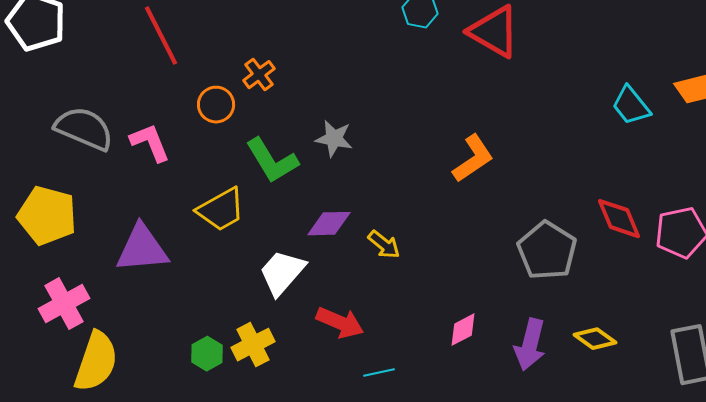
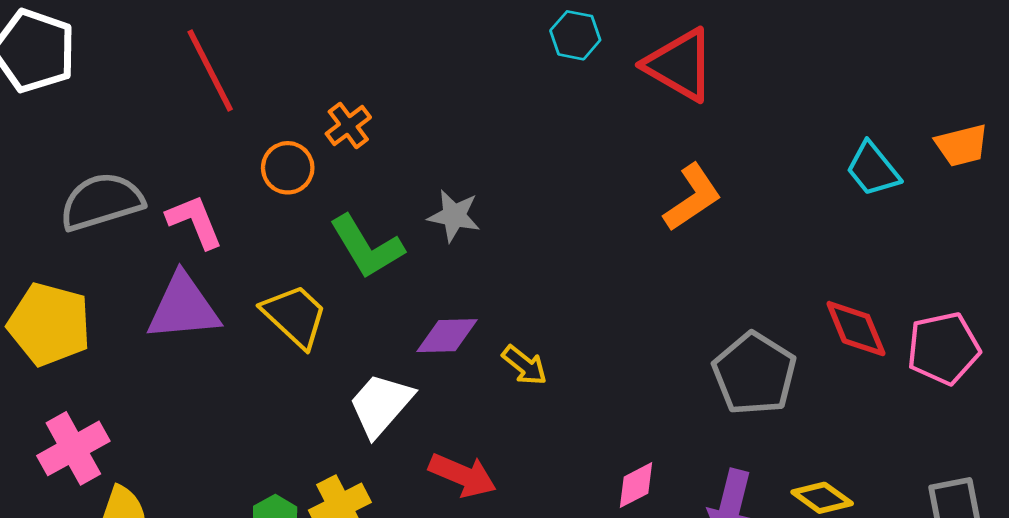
gray semicircle: (84, 129) -> (102, 202), turned -40
orange L-shape: (473, 159) -> (692, 197), moved
yellow trapezoid: (221, 210) -> (295, 316), turned -108
purple triangle: (142, 249) -> (183, 307), moved

